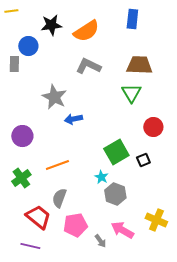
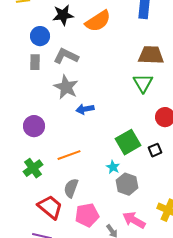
gray rectangle: (14, 64) -> (35, 62), moved
gray L-shape: (88, 66) -> (66, 56), moved

